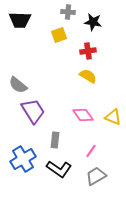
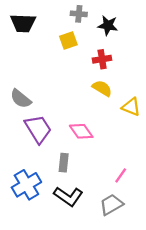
pink diamond: (83, 115) -> (81, 131), moved
yellow triangle: (113, 117) -> (131, 107), moved
pink line: (91, 151) -> (121, 175), moved

